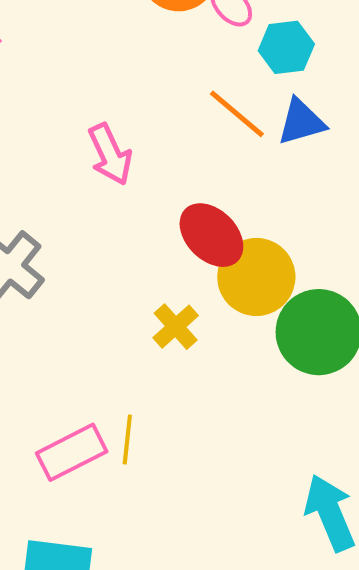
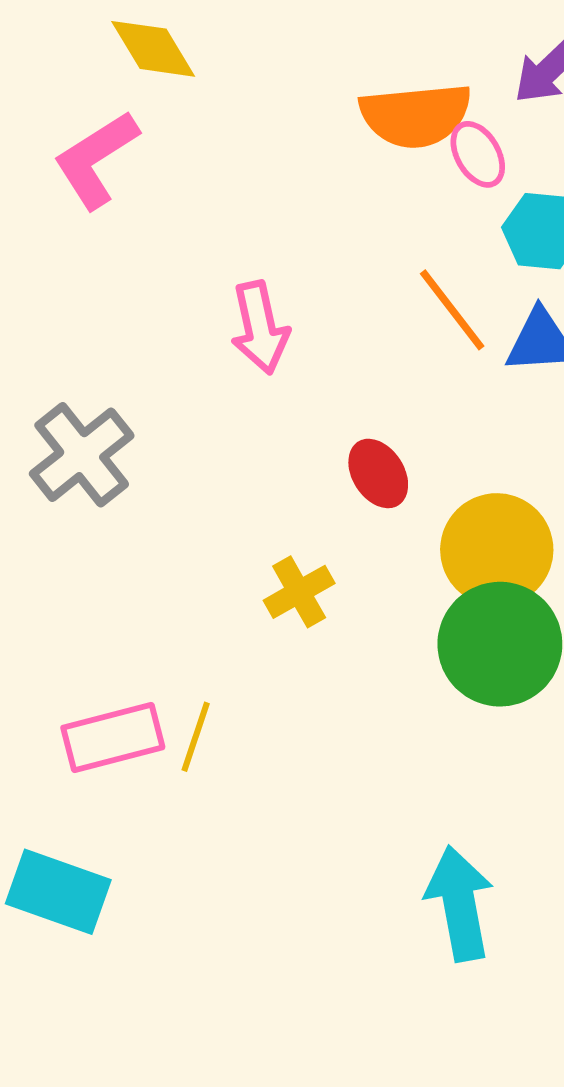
red ellipse: (211, 235) -> (378, 473), size x0.7
yellow circle: (256, 277) -> (497, 550), moved

